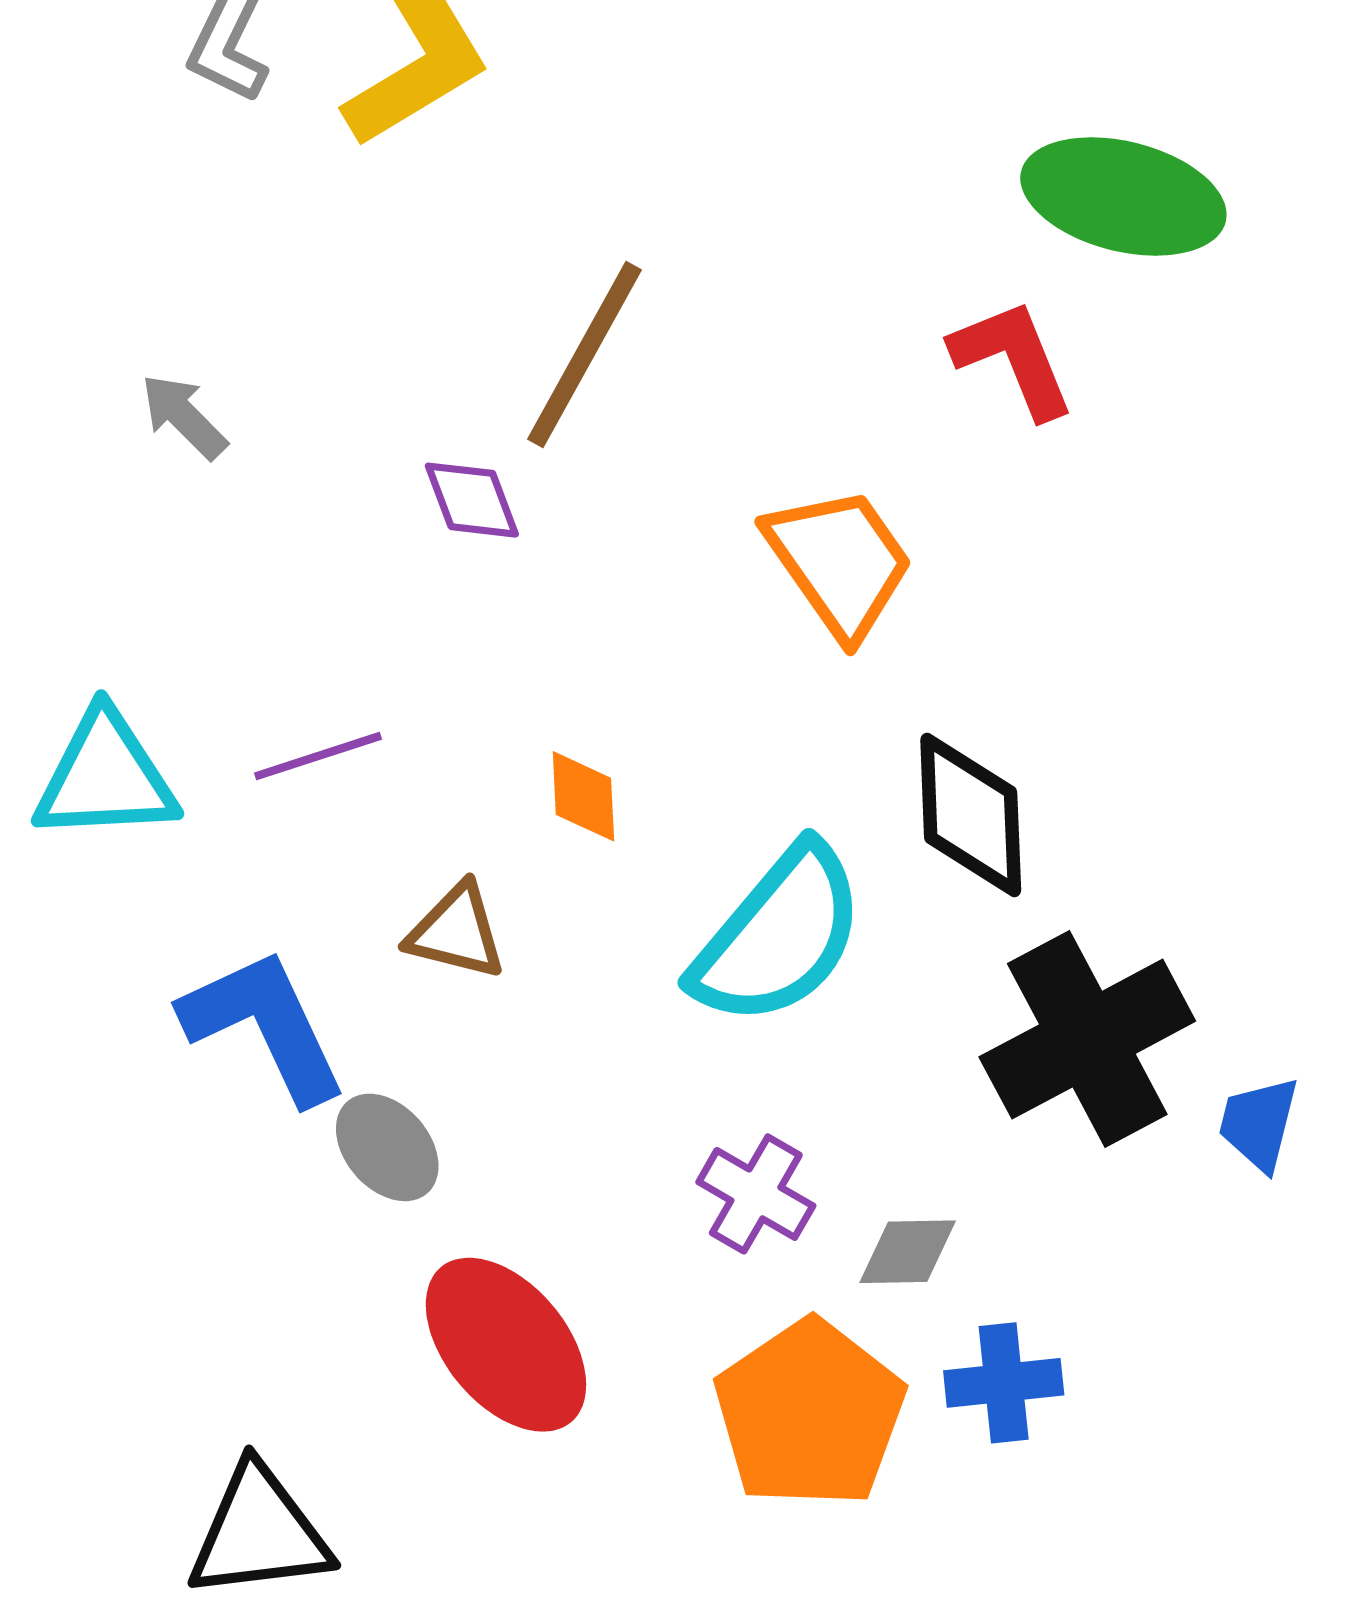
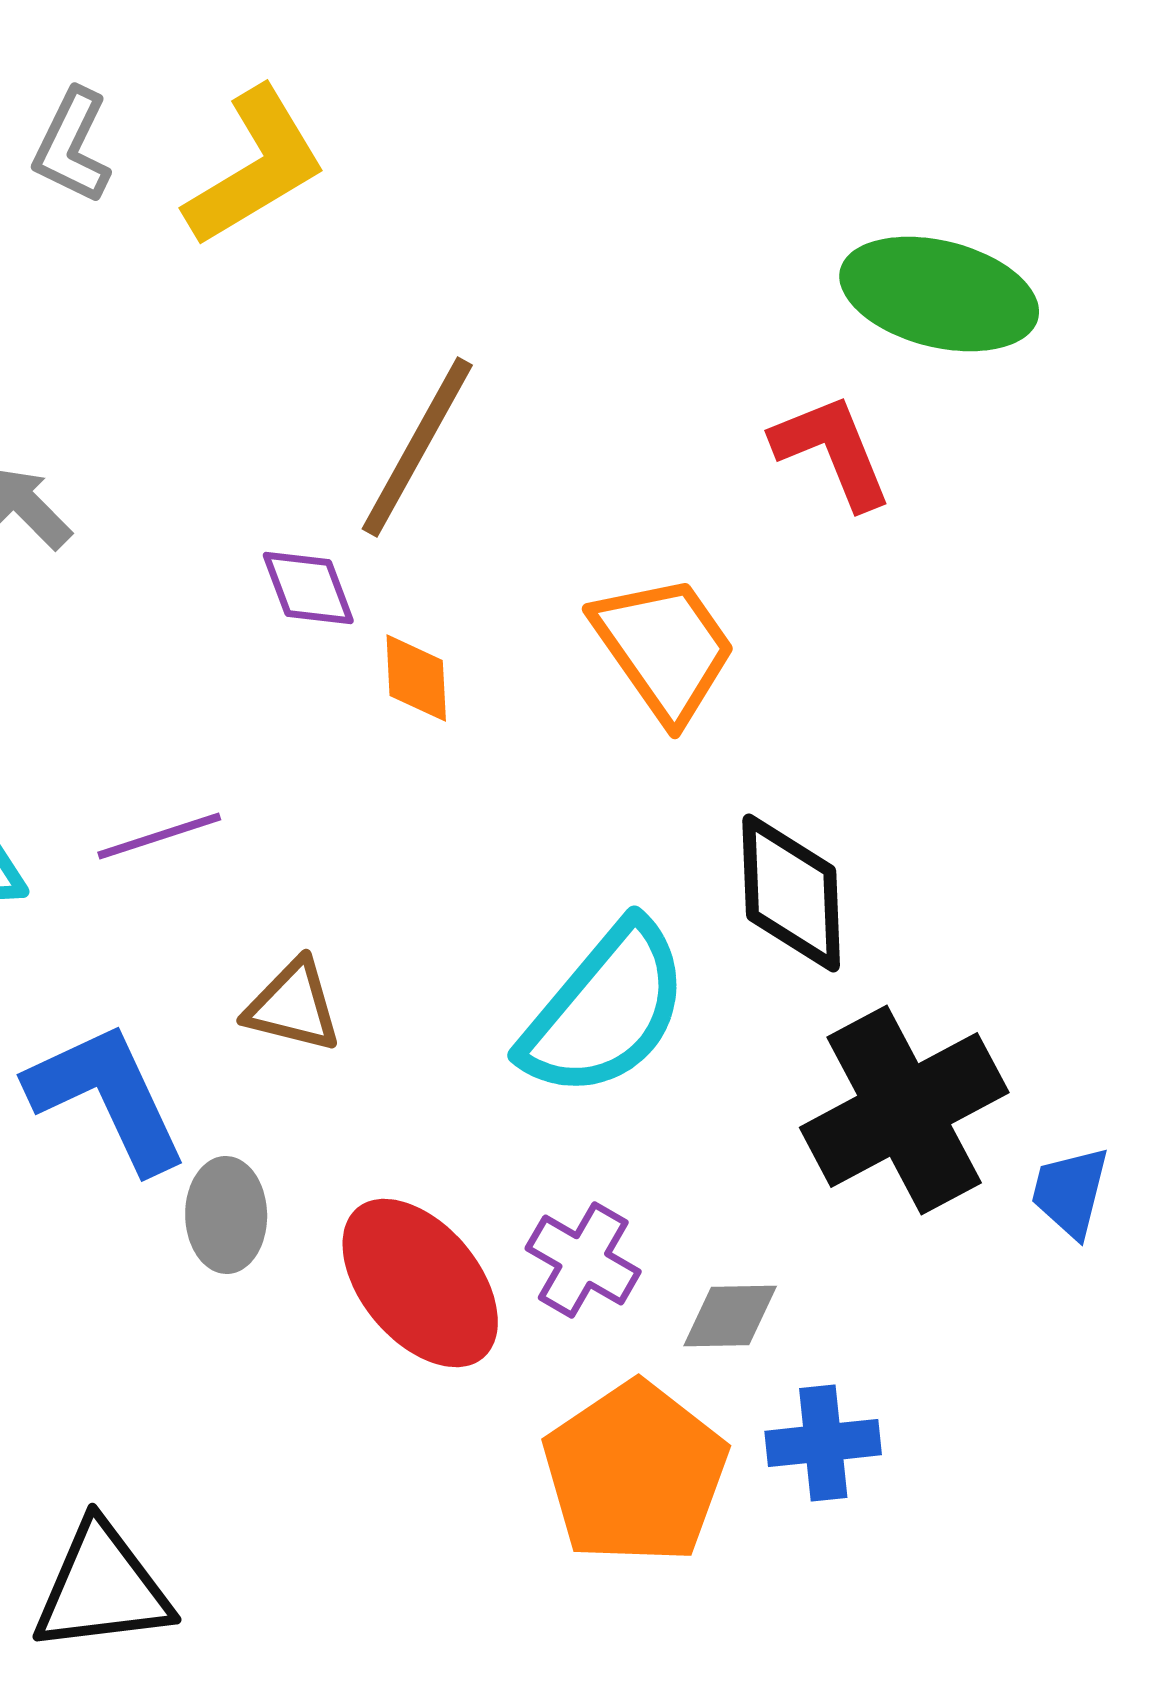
orange diamond: (583, 796) -> (416, 678), moved
gray ellipse: (387, 1147) -> (226, 1215), turned 40
red ellipse: (506, 1345) -> (420, 1283), moved

